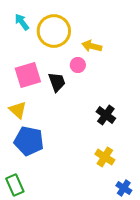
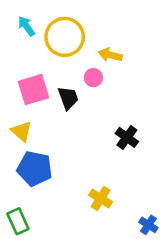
yellow cross: (105, 157) -> (101, 199), moved

